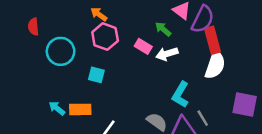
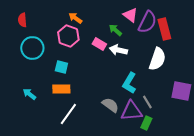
orange arrow: (99, 14) -> (75, 18), moved
red semicircle: (33, 27) -> (22, 20), moved
red rectangle: (213, 40) -> (164, 29), moved
white arrow: (167, 54) -> (118, 50), turned 30
orange rectangle: (80, 109) -> (61, 89), moved

